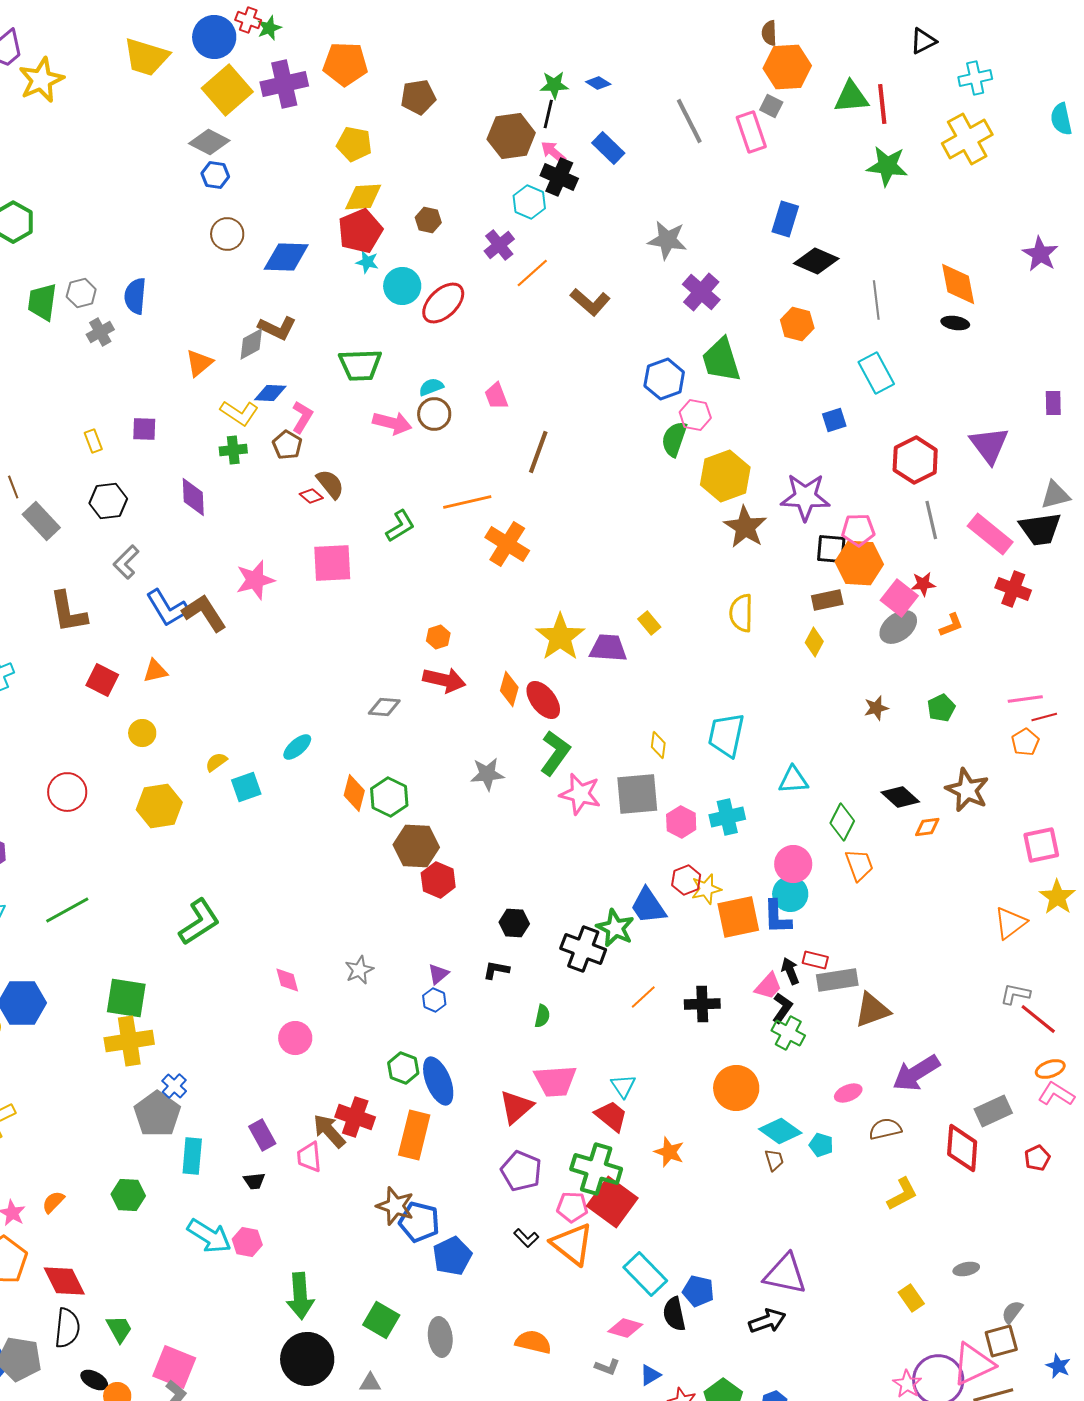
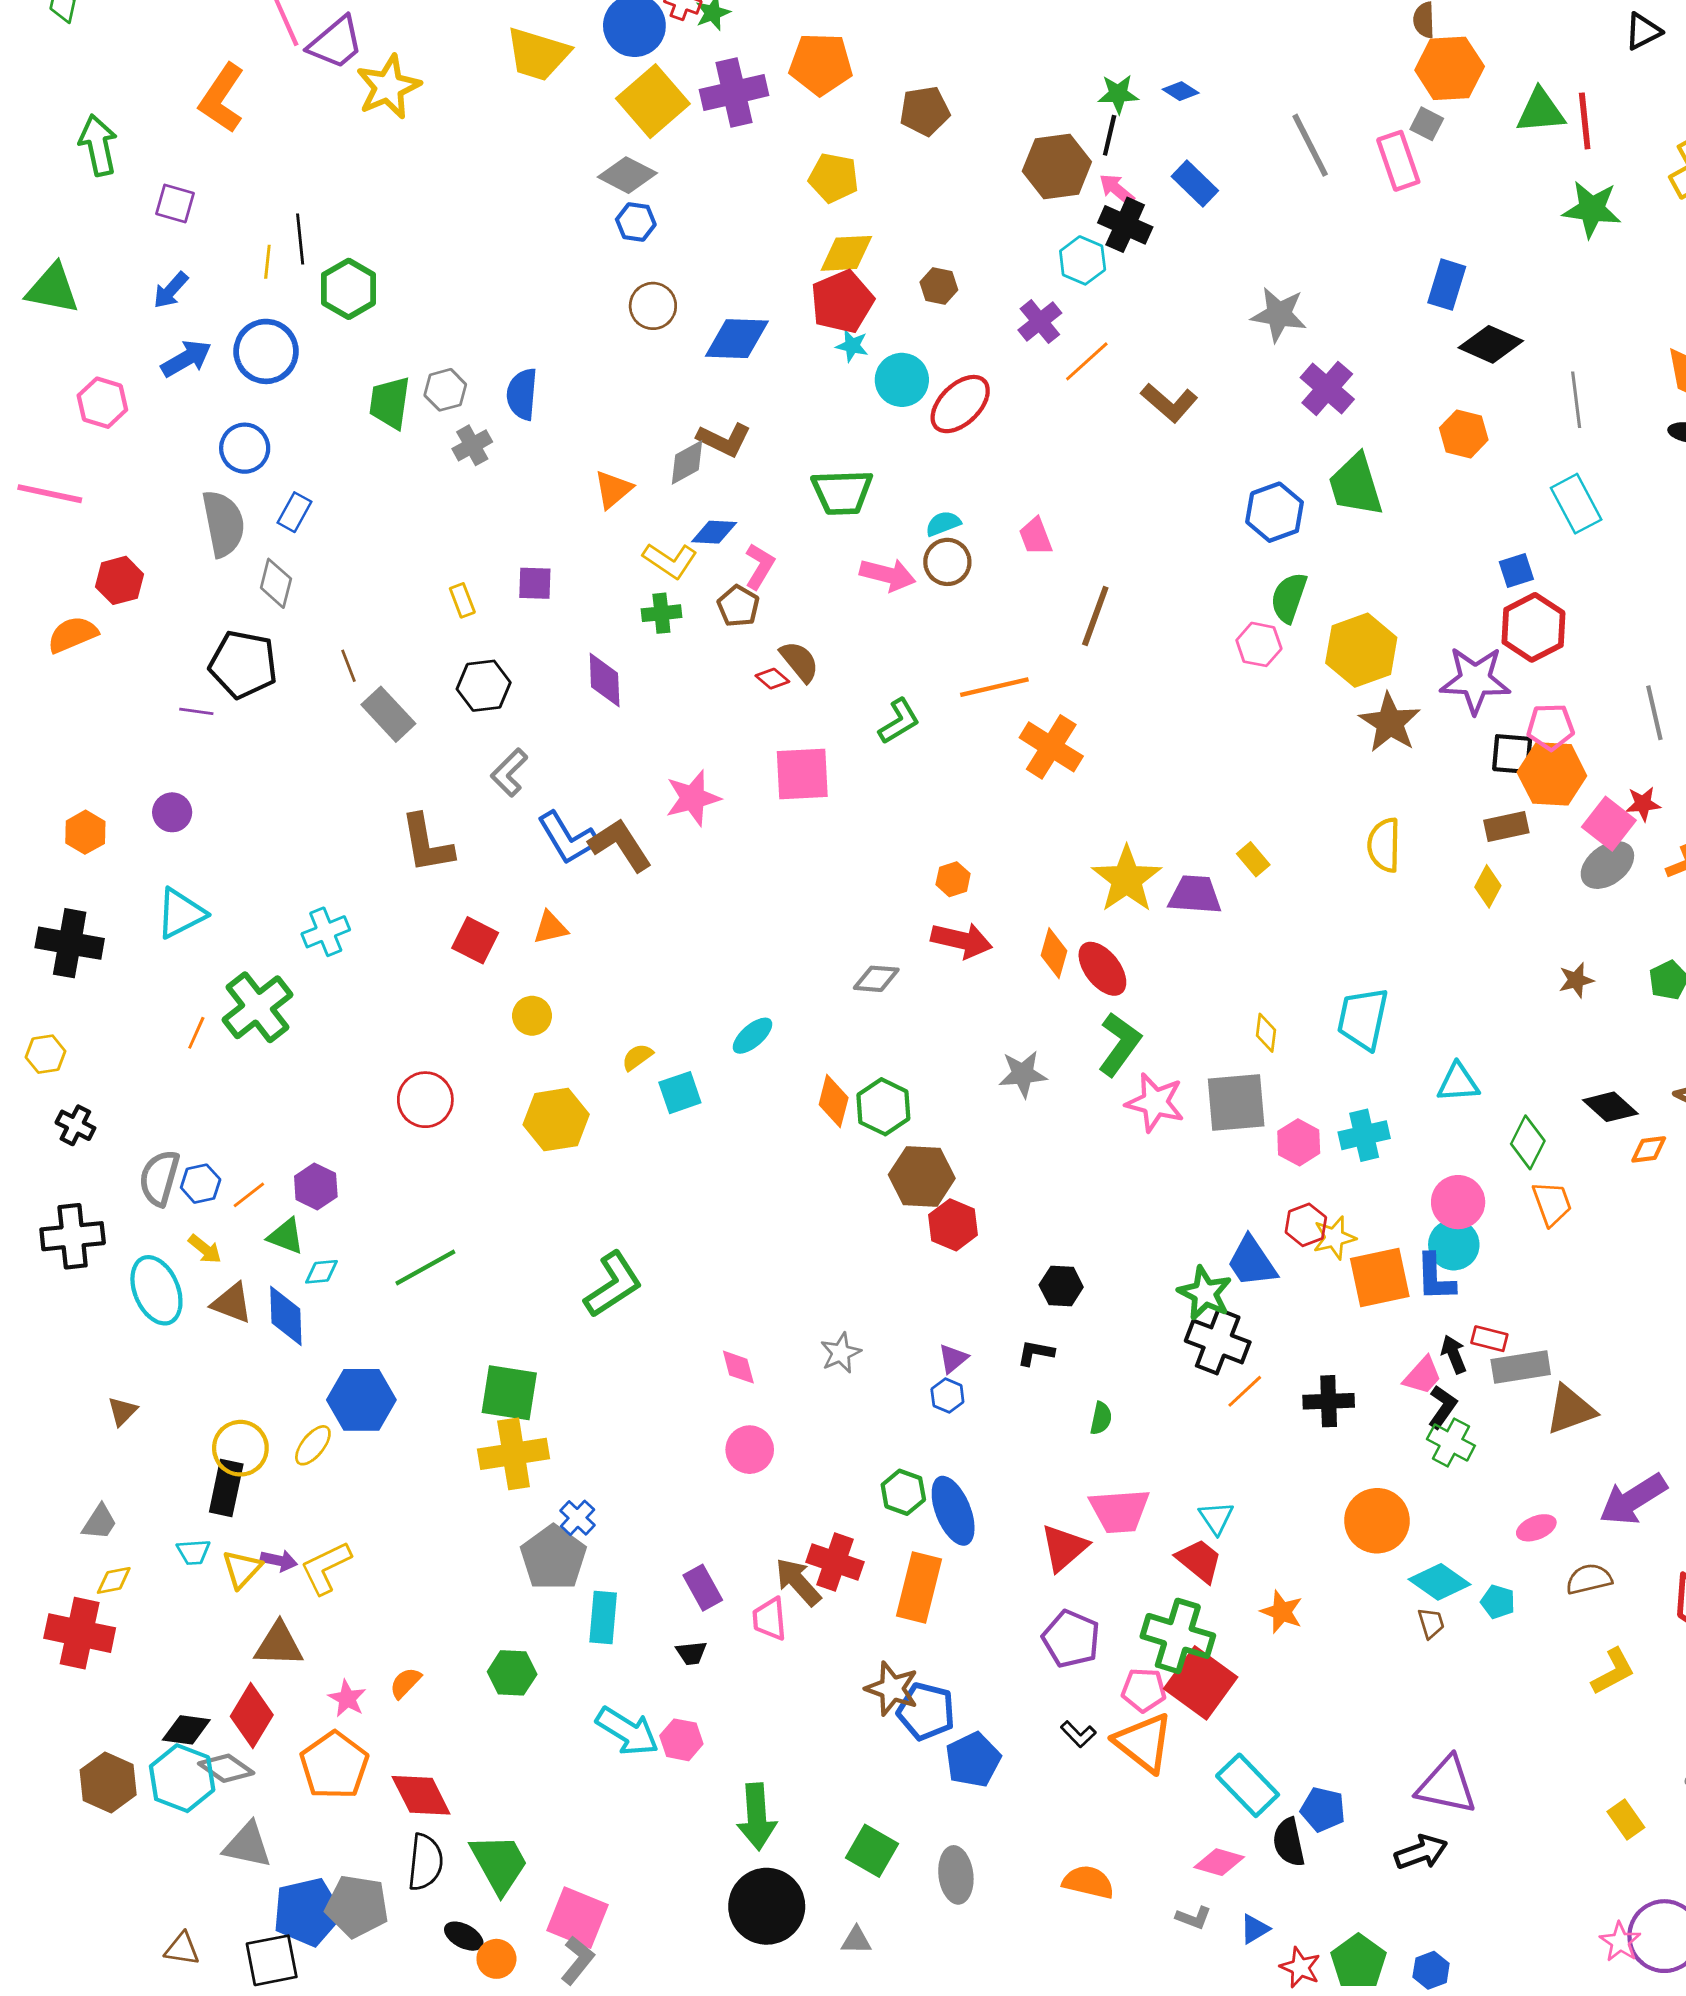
pink hexagon: (695, 415) -> (1259, 644), moved
red hexagon: (915, 460) -> (1533, 627), moved
black cross: (583, 949) -> (1218, 1341), moved
green trapezoid: (119, 1329) -> (499, 1864), size x1.6

